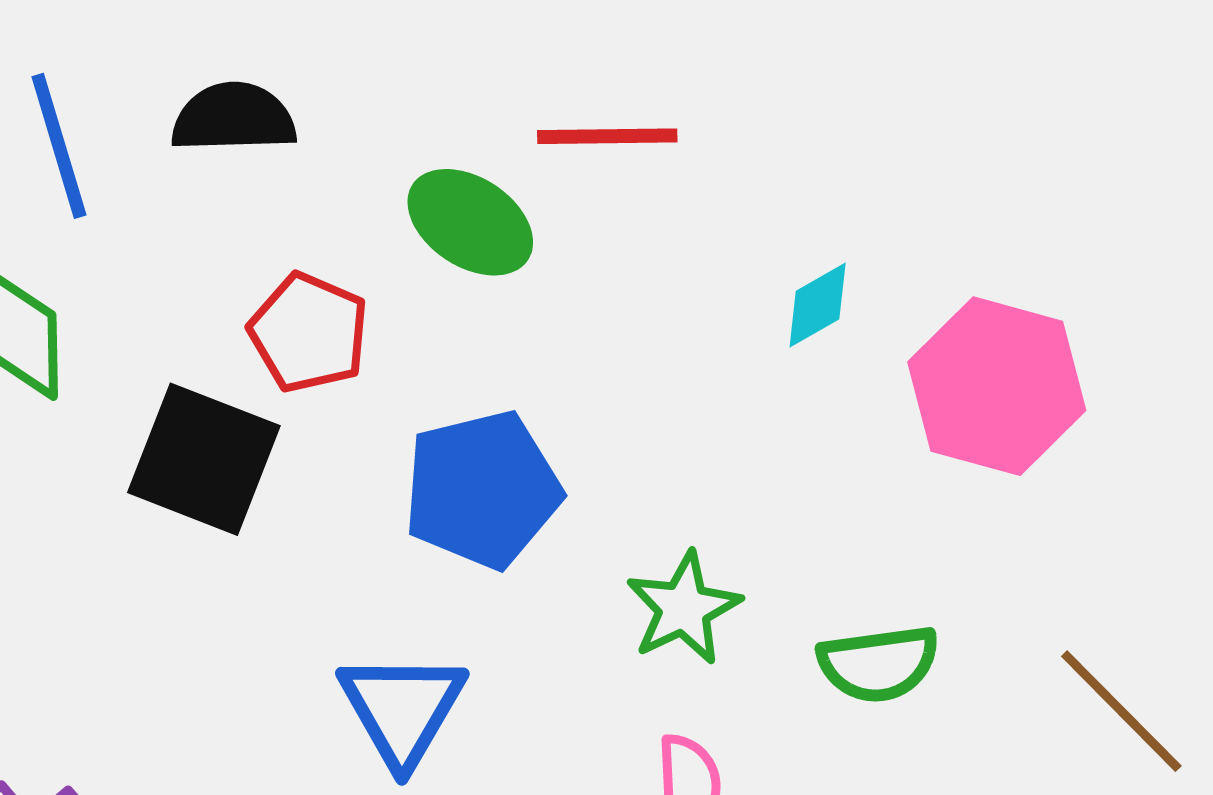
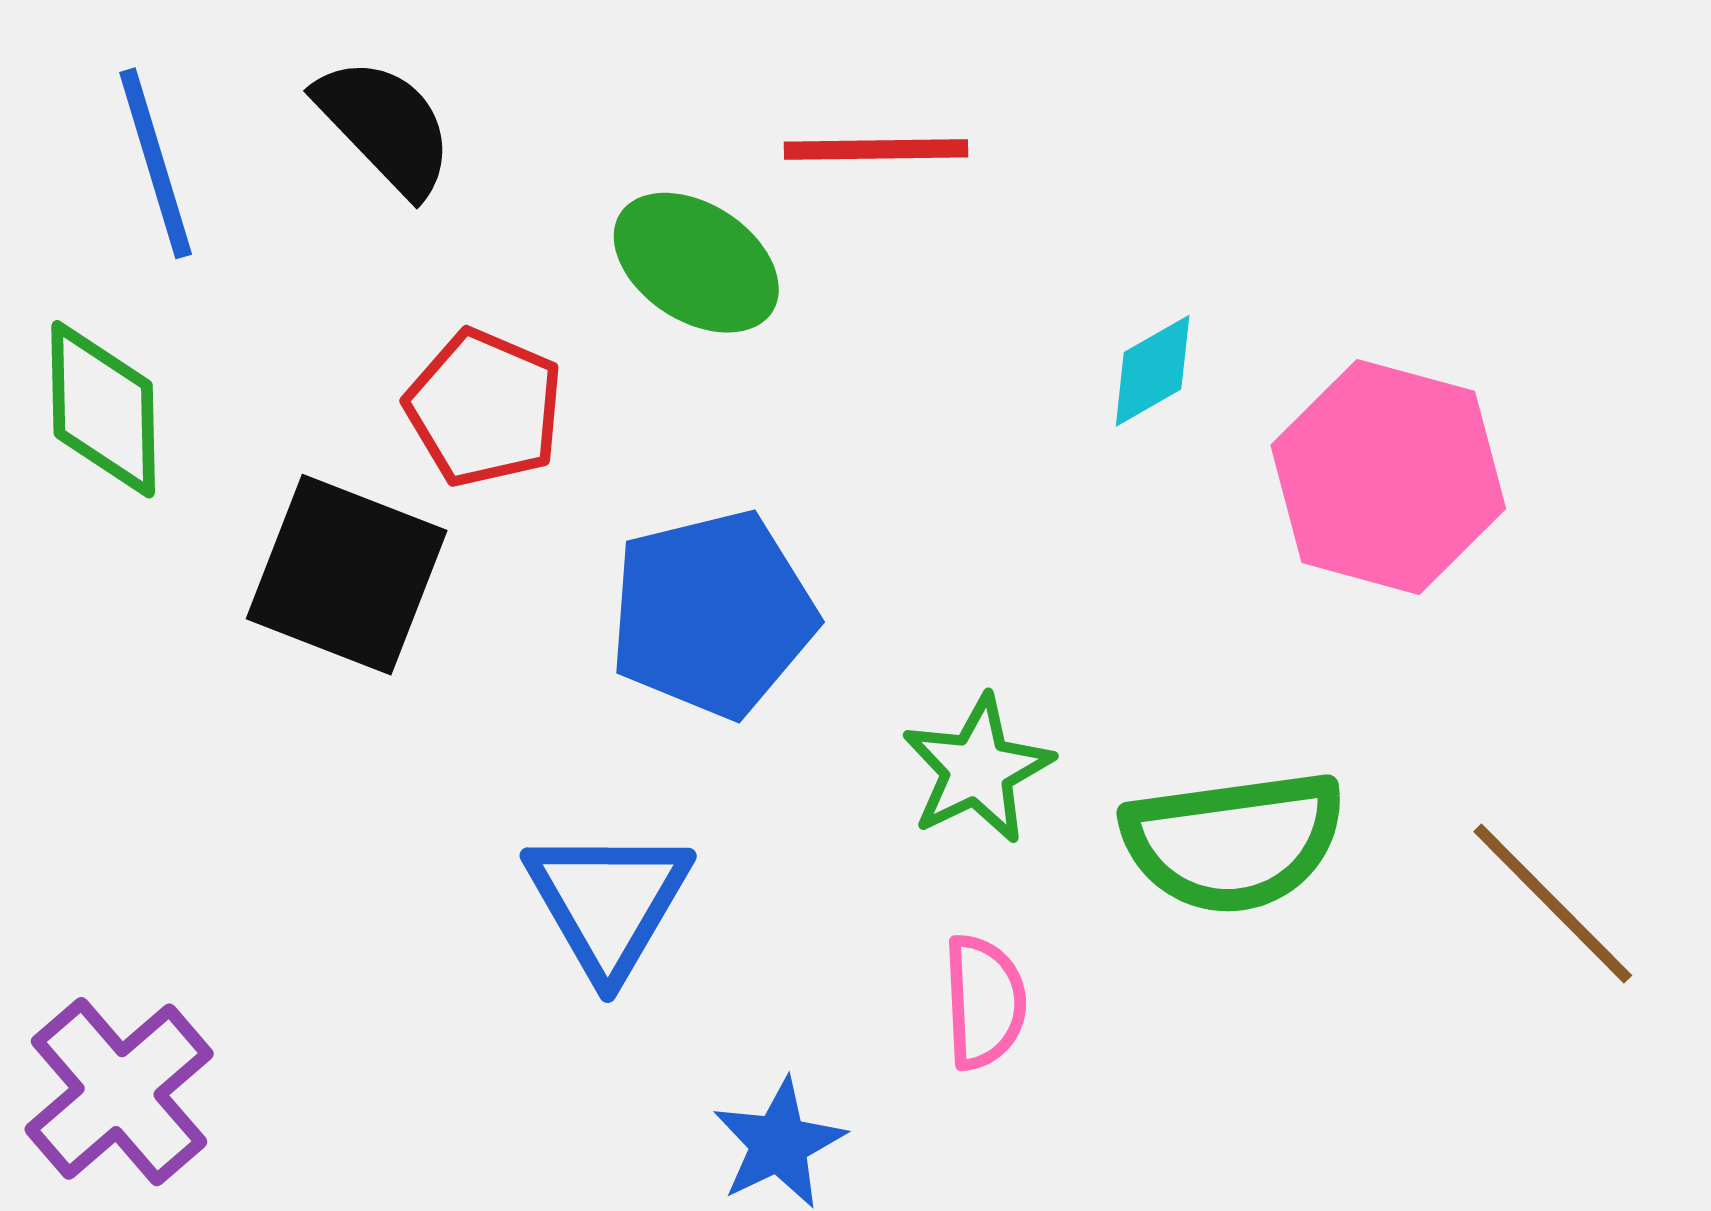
black semicircle: (234, 118) -> (385, 126), turned 48
green semicircle: (878, 664) -> (1233, 842), size x1.4

